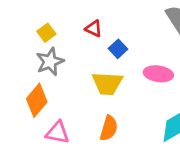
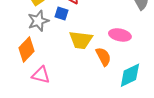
blue square: (118, 49) -> (61, 13), moved, turned -32
orange semicircle: (109, 128) -> (103, 57), moved, turned -48

